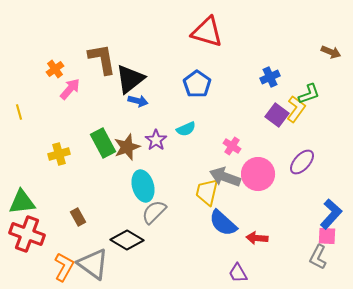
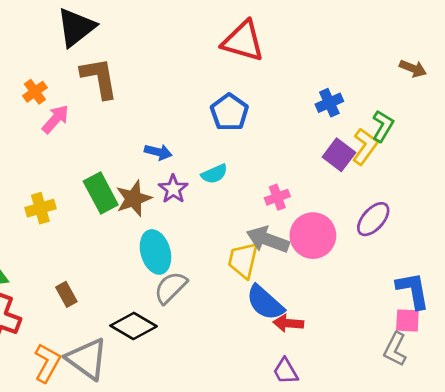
black triangle: (130, 79) -> (76, 27), moved
green L-shape: (309, 94) -> (383, 126), turned -40
blue arrow: (138, 101) -> (158, 152), moved
pink cross: (232, 146) -> (277, 197), turned 36
blue L-shape: (331, 214) -> (413, 290), turned -52
red arrow: (257, 238) -> (288, 323), moved

